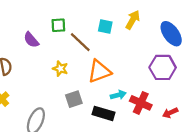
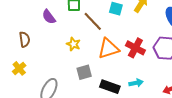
cyan arrow: (118, 95) -> (136, 83), moved
red cross: (141, 103) -> (135, 48), moved

